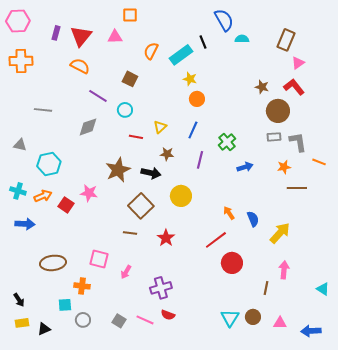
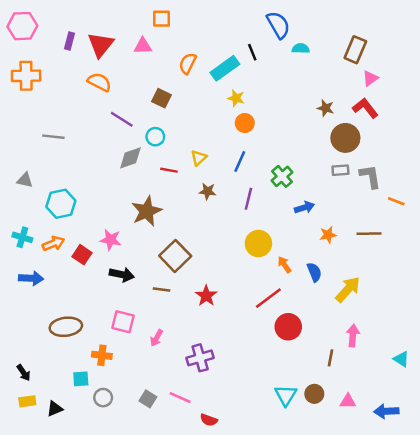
gray diamond: (88, 127) -> (130, 158), moved
orange star: (284, 167) -> (328, 235), moved
black arrow: (151, 173) -> (122, 275), moved
yellow circle: (181, 196) -> (258, 244), moved
red semicircle: (168, 315) -> (209, 420), moved

